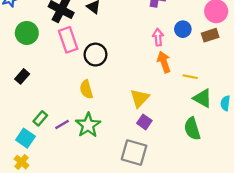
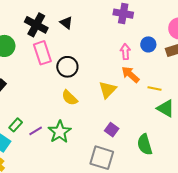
orange arrow: (164, 62) -> (130, 75), turned -30
yellow semicircle: (86, 89) -> (70, 98), moved, turned -30
yellow triangle: (140, 98) -> (107, 90), moved
green semicircle: (192, 129) -> (145, 144), moved

